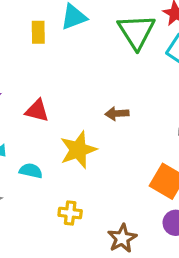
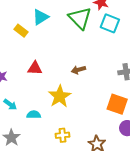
yellow rectangle: (38, 32) -> (21, 31), turned -40
red triangle: (37, 111) -> (35, 68), moved

